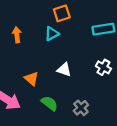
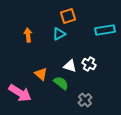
white cross: (103, 67) -> (89, 64), moved
green semicircle: (49, 103) -> (61, 83), moved

